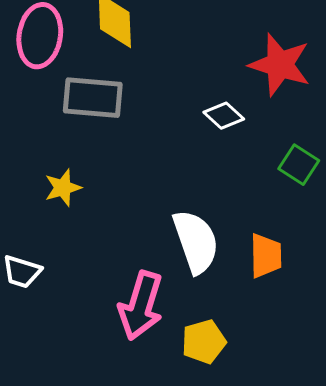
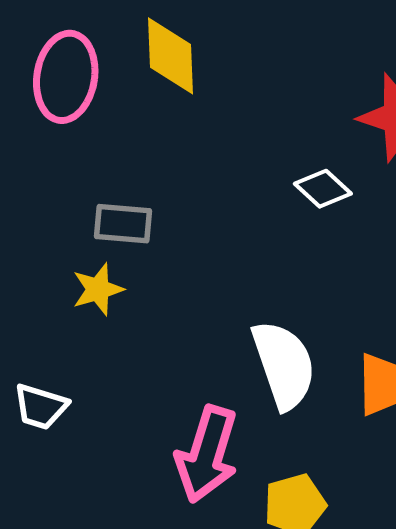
gray rectangle: (93, 98) -> (123, 224), moved, size x0.7

